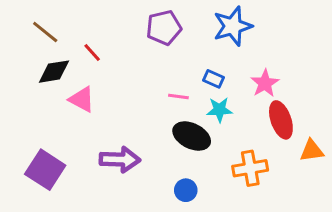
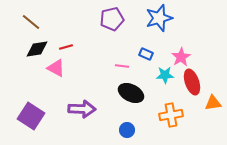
red line: (92, 53) -> (66, 47), moved, turned -64
cyan star: (219, 110) -> (165, 75), moved

